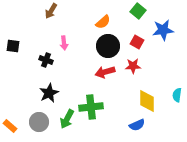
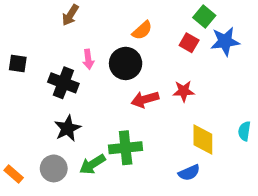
green square: (138, 11) -> (204, 16), moved
red square: (137, 42) -> (189, 43), moved
black circle: (108, 46) -> (126, 63), moved
black cross: (46, 60) -> (63, 83), size x1.5
green arrow: (67, 119) -> (92, 164), turned 30

